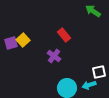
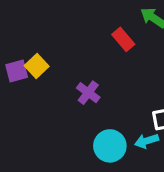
red rectangle: (64, 35) -> (123, 39), moved

